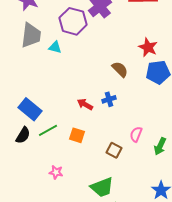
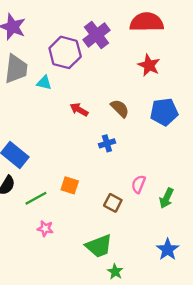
red star: (148, 47) -> (149, 65), moved
red arrow: (85, 104) -> (79, 110), moved
green line: (48, 130) -> (36, 198), moved

